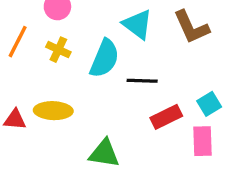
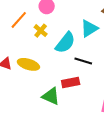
cyan triangle: (138, 24) -> (89, 28), turned 36
red rectangle: (166, 117) -> (71, 83), moved

